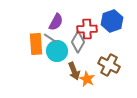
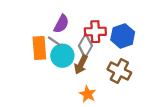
blue hexagon: (112, 21) -> (123, 36), moved
brown arrow: (74, 71) -> (81, 64), moved, turned 48
orange star: (87, 79) -> (88, 94), moved

